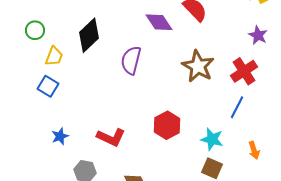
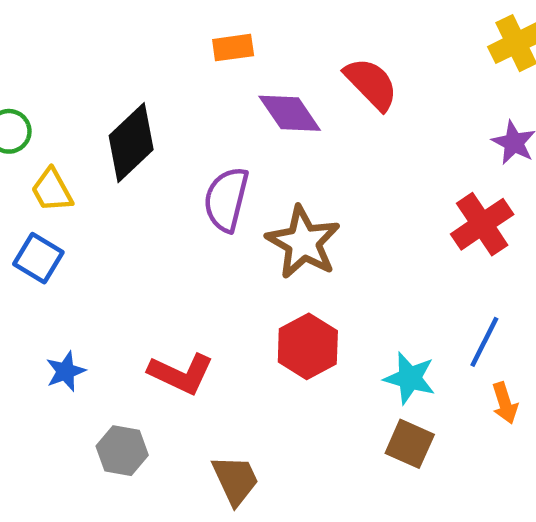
yellow trapezoid: (54, 56) -> (52, 190), turned 130
brown star: (198, 66) -> (303, 242), moved
blue line: (237, 107) -> (484, 342), moved

